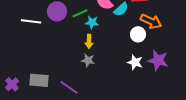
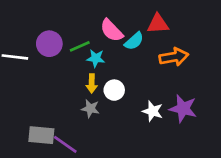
orange arrow: (151, 21) -> (174, 57), turned -35
white circle: (138, 34) -> (114, 90), moved
gray rectangle: (39, 80) -> (41, 135), moved

